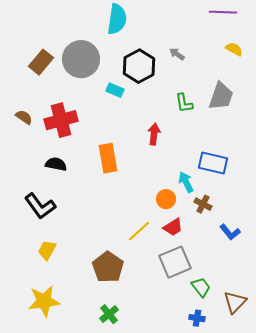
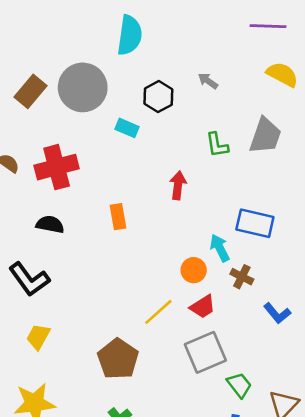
yellow semicircle: (234, 49) -> (282, 74), size x1.4
black hexagon: (139, 66) -> (158, 97), size x0.7
orange rectangle: (108, 158) -> (118, 217), size x0.7

